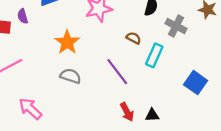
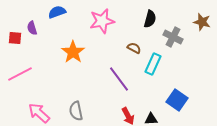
gray semicircle: (70, 76) -> (76, 111), moved, turned -120
blue square: (196, 83) -> (177, 100), moved

